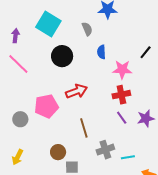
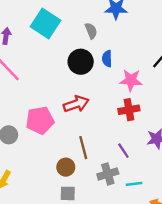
black circle: (62, 56) -> (81, 62), moved
purple line: (122, 118) -> (123, 151), moved
brown circle: (58, 152) -> (66, 167), moved

